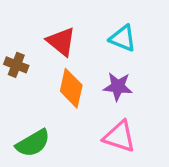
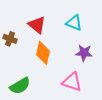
purple star: (118, 87) -> (84, 53), moved

